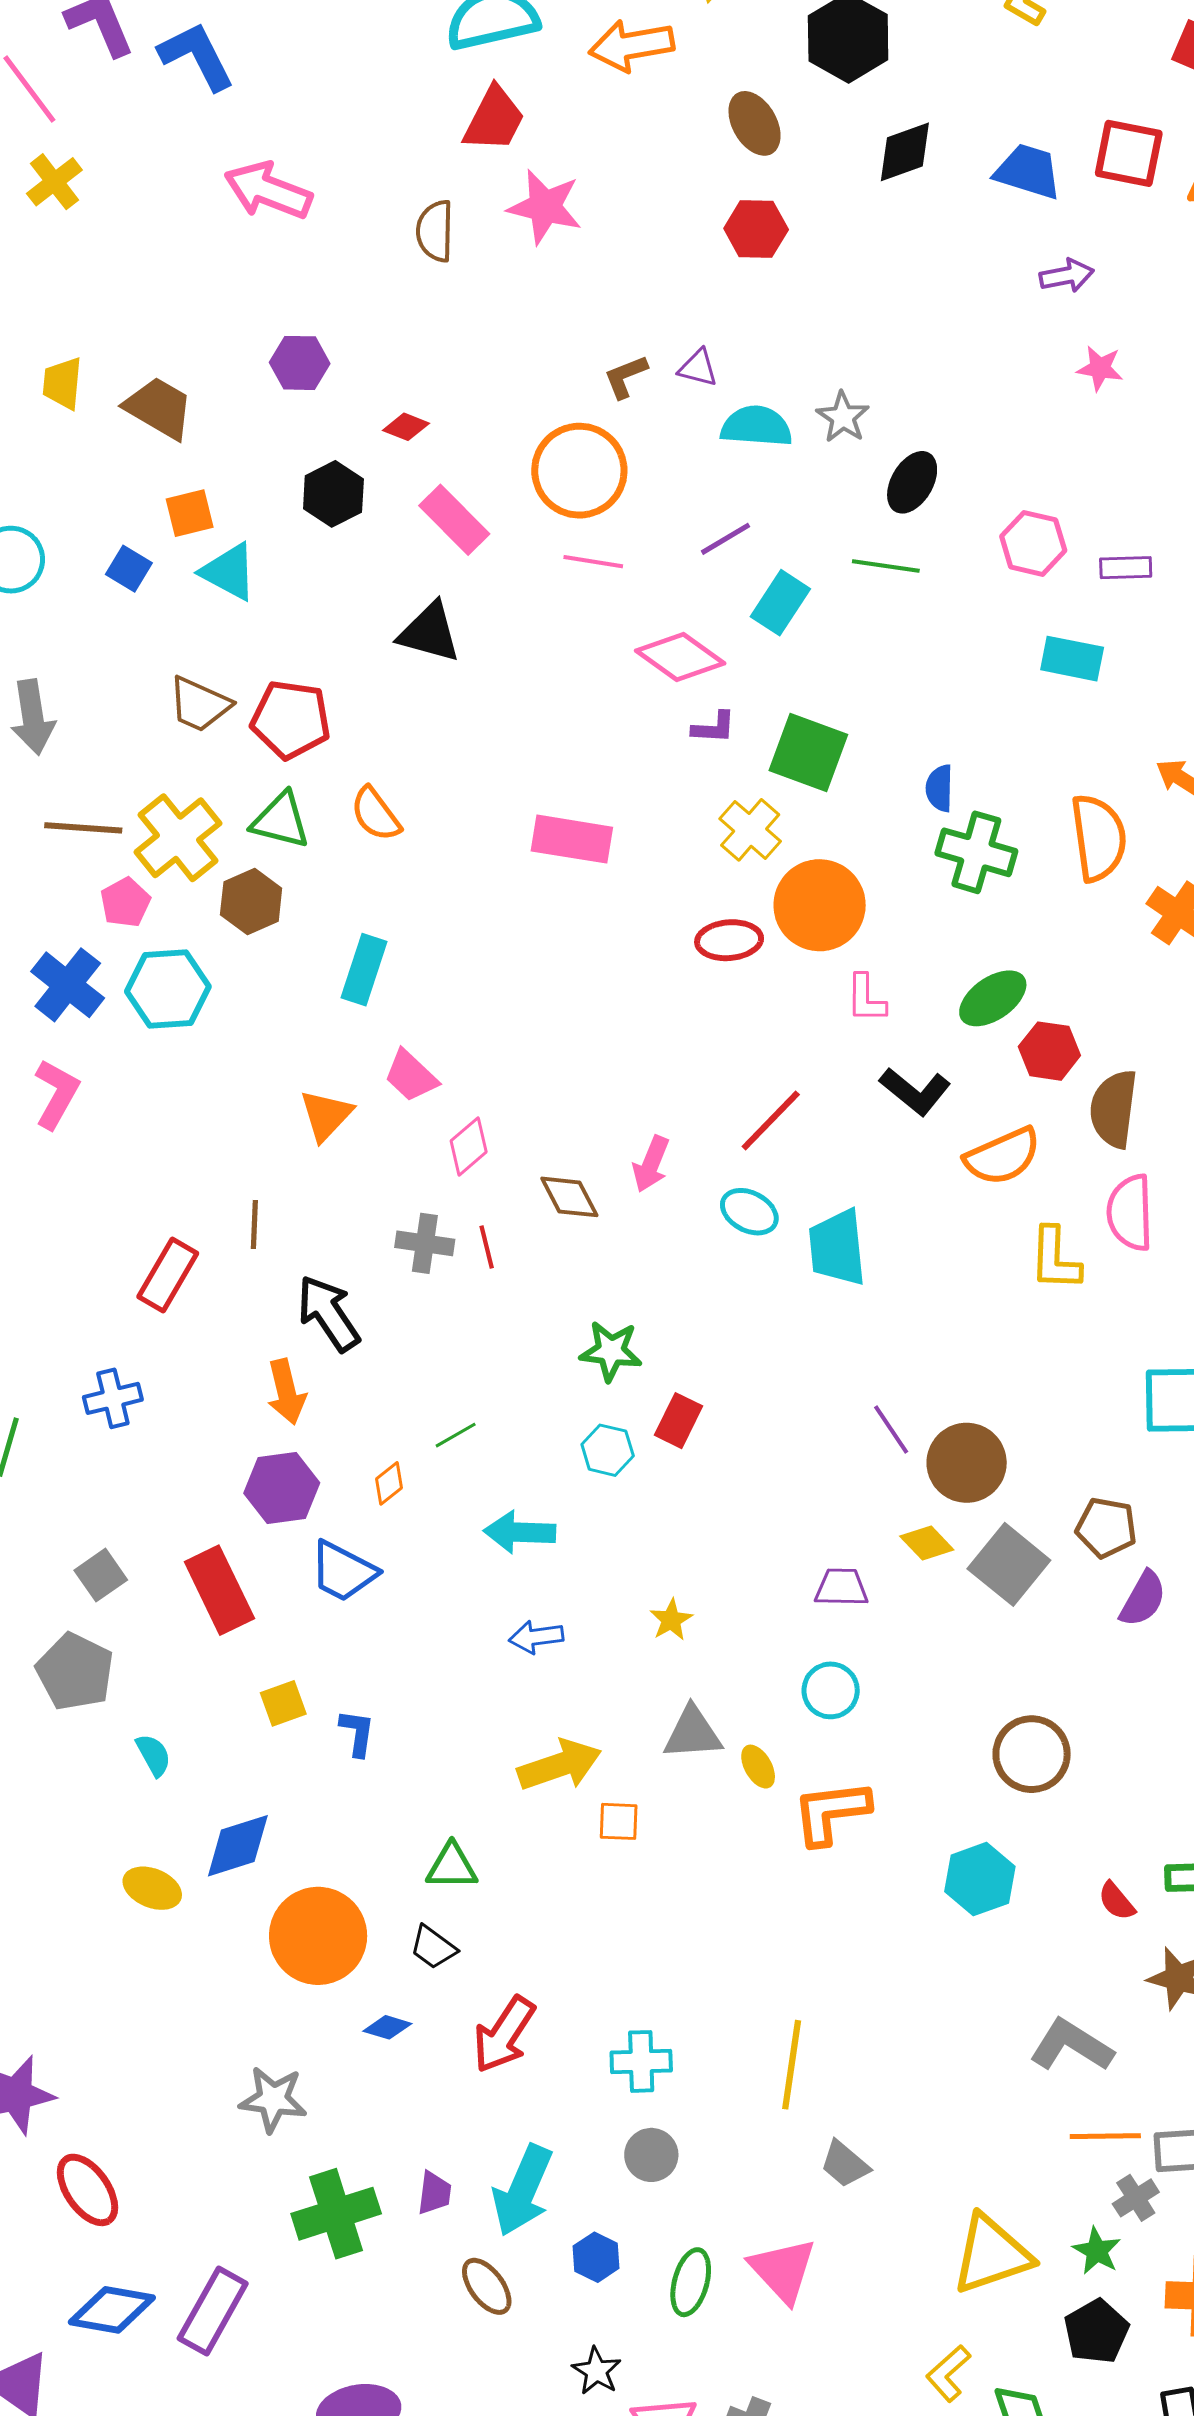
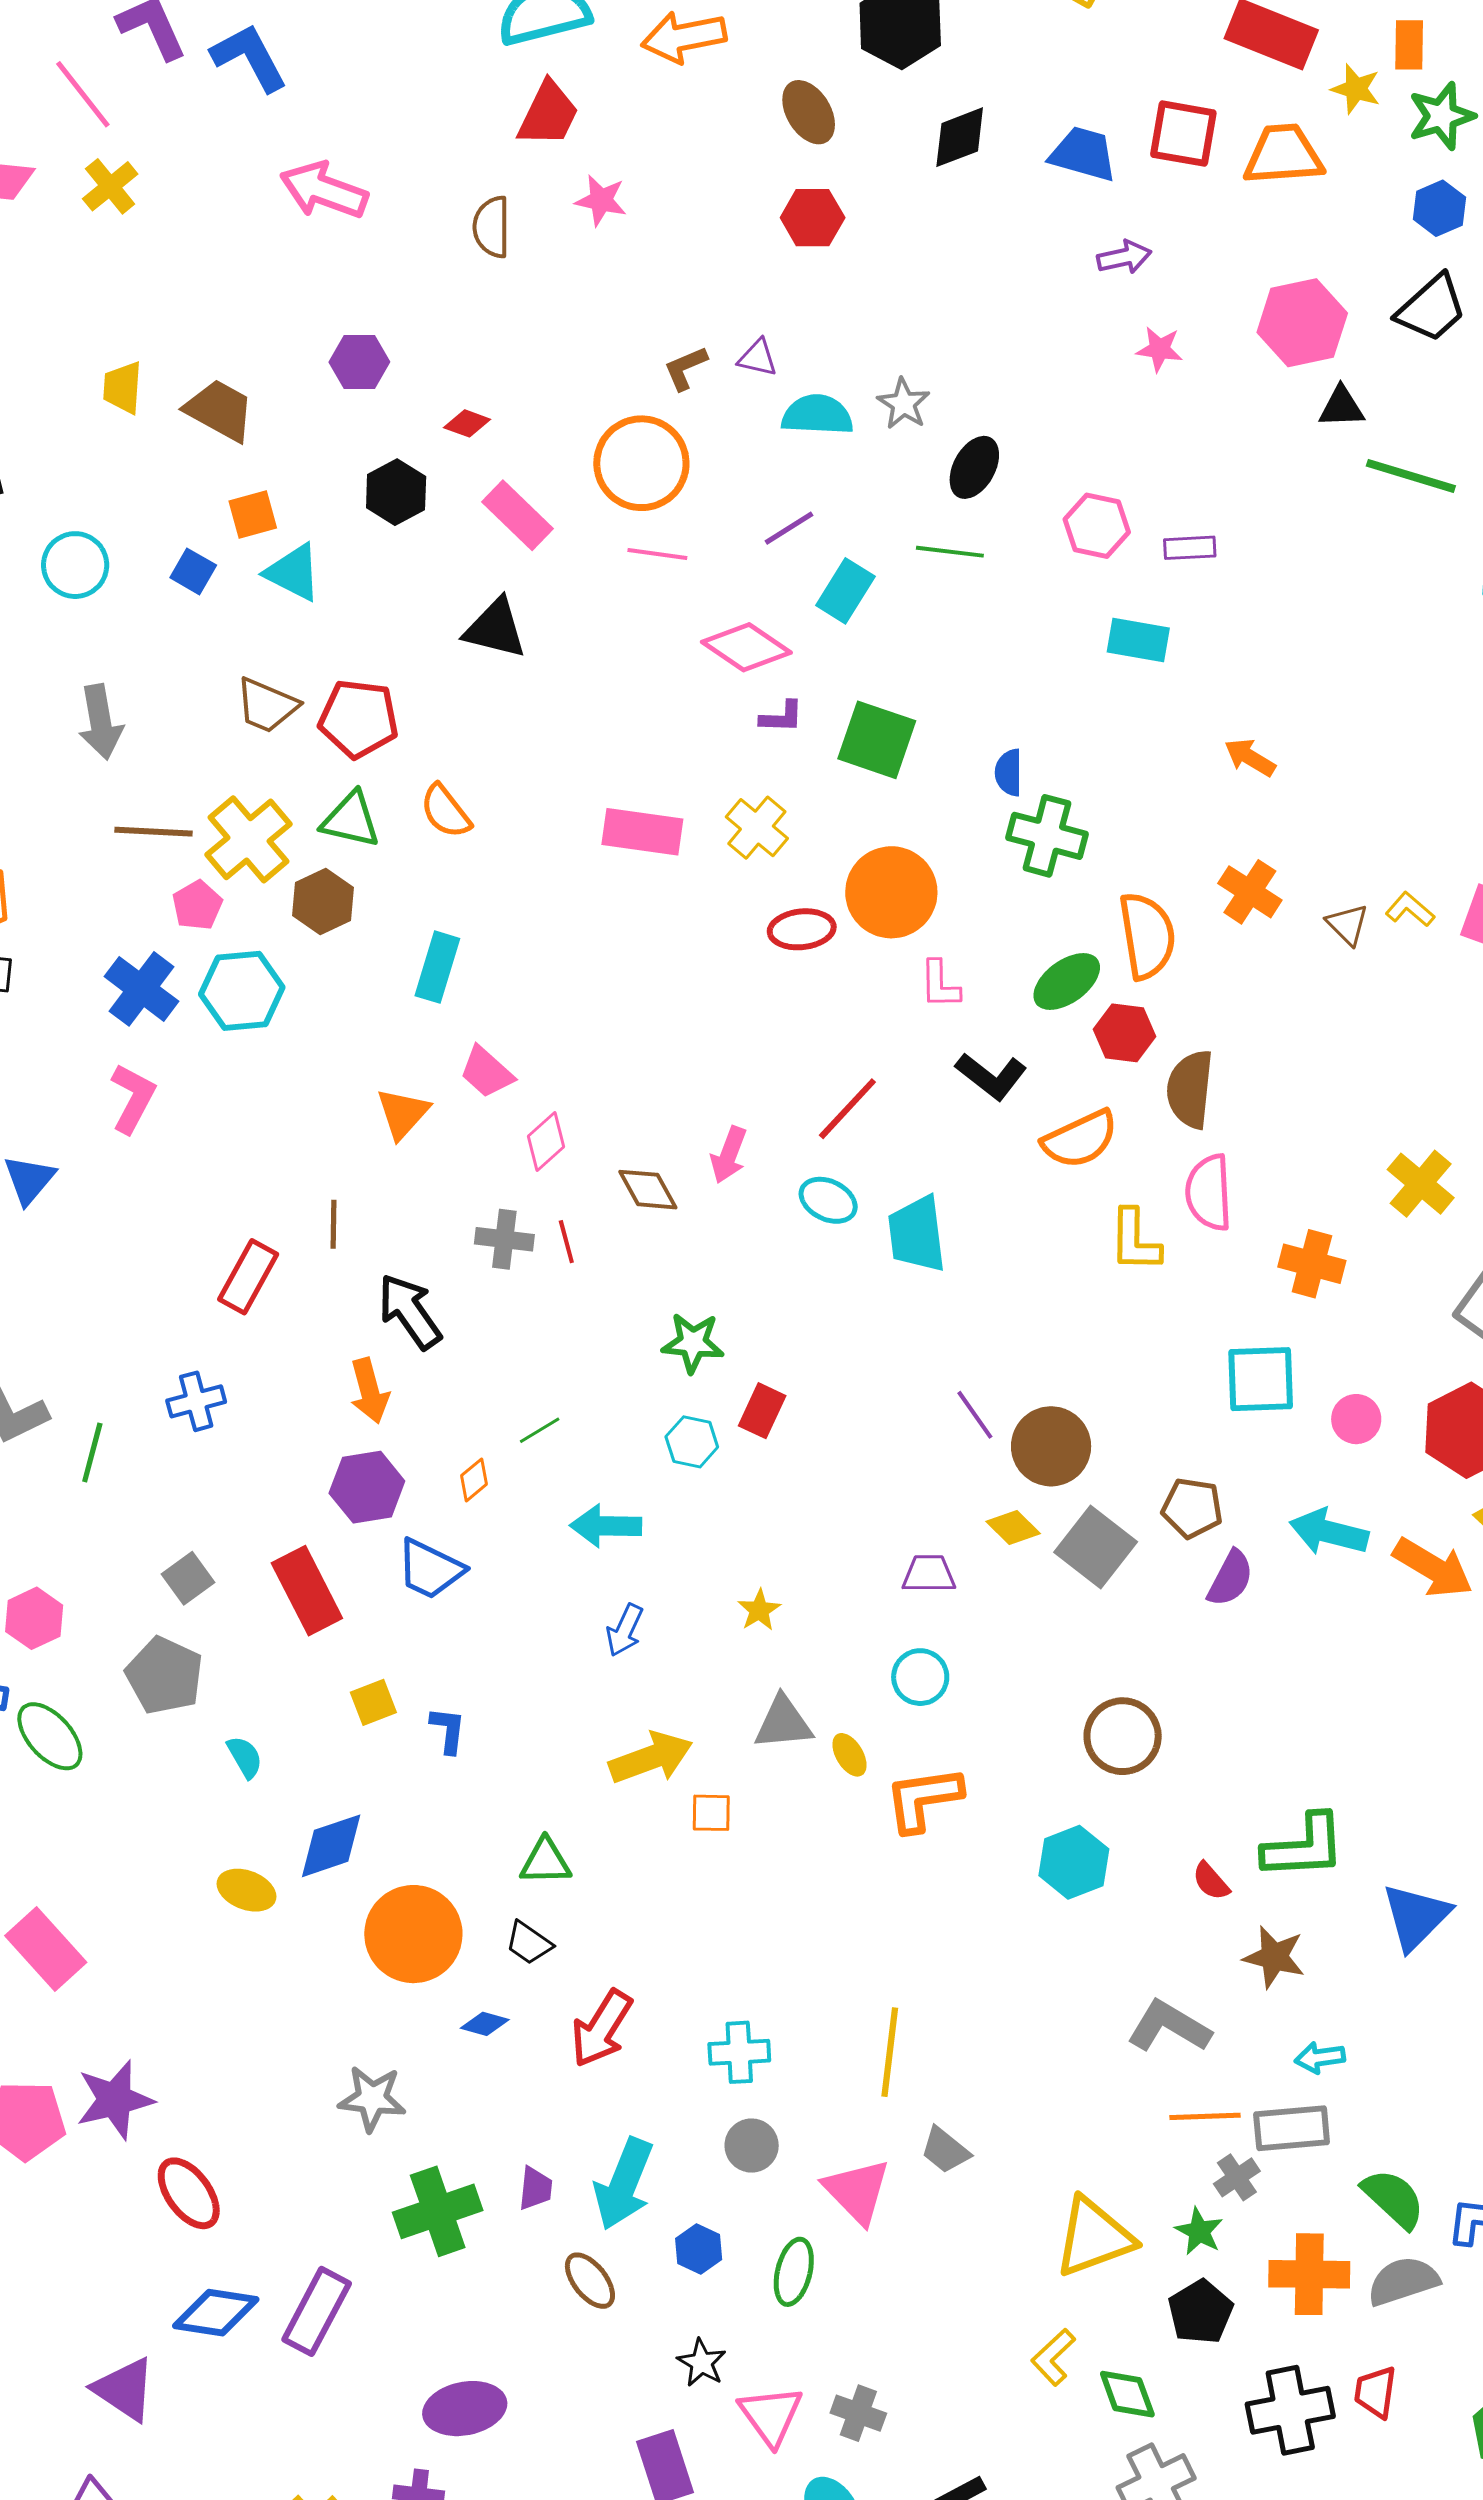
pink star: (545, 207) -> (601, 200), size x0.7
yellow cross: (750, 830) -> (757, 828), moved
orange semicircle: (1099, 838) -> (1147, 936), moved
blue arrow: (536, 1637) -> (625, 1630), turned -56
pink triangle: (783, 2270) -> (857, 2191), moved

